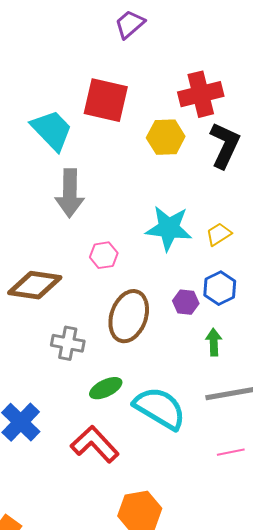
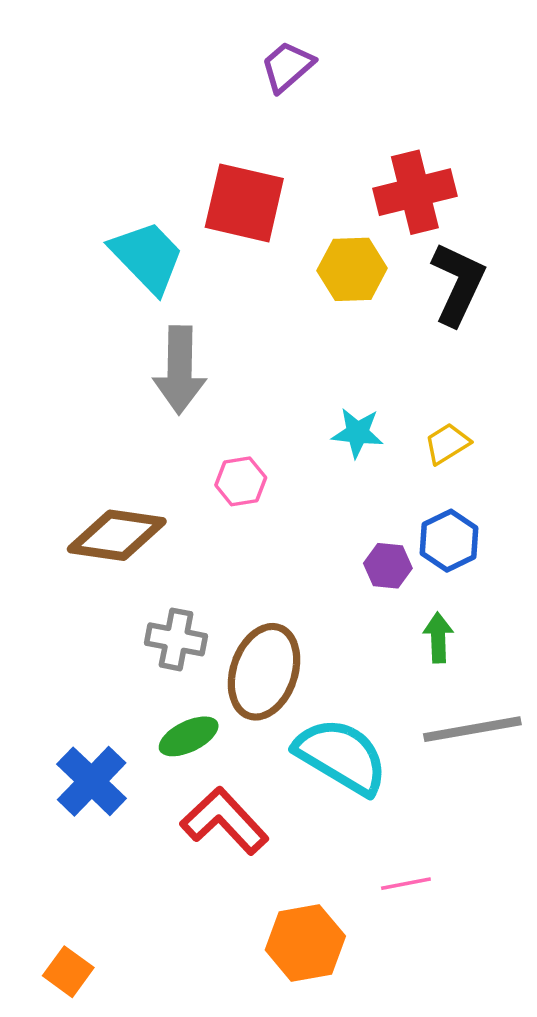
cyan star: (169, 228) -> (357, 433), size x0.6
brown ellipse: (129, 316) -> (264, 672), moved
green ellipse: (106, 388) -> (189, 736), moved
pink line: (231, 452) -> (406, 884), moved

